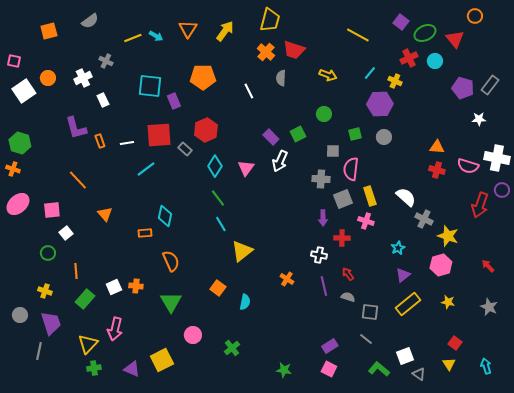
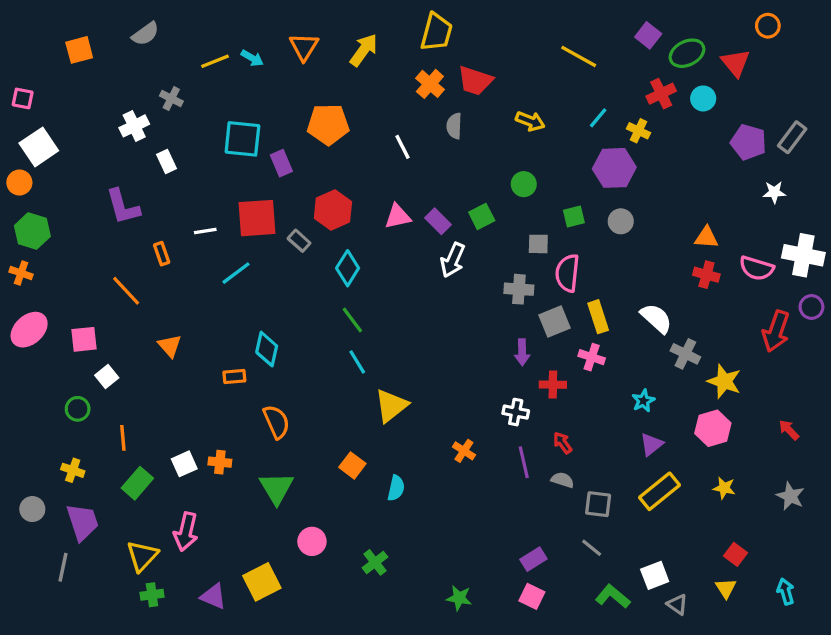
orange circle: (48, 78) -> (19, 183), moved
orange rectangle: (100, 141) -> (162, 254), moved
pink triangle: (246, 168) -> (398, 216), moved, turned 42

